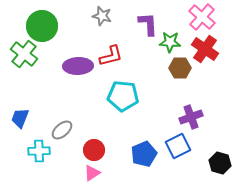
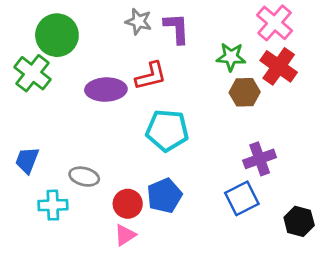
purple L-shape: (148, 24) -> (177, 28), moved
gray ellipse: (62, 130) -> (84, 177), turned 55
blue pentagon: (144, 154) -> (164, 196), moved

